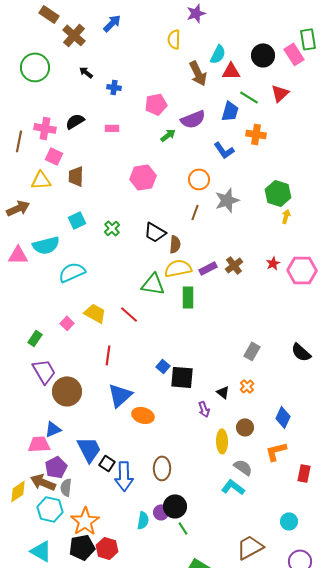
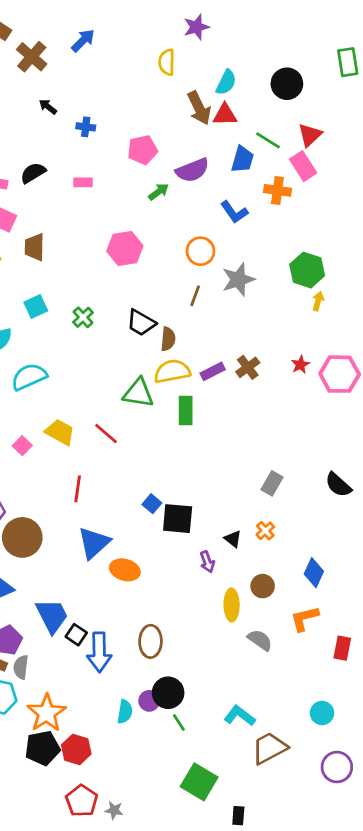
pink rectangle: (294, 54) -> (303, 166), moved
red triangle: (231, 71) -> (225, 115), moved
cyan L-shape: (233, 487) -> (240, 716), moved

